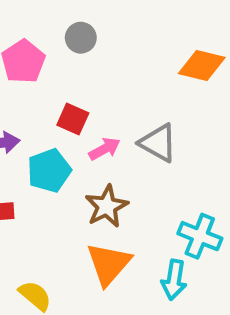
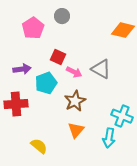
pink arrow: (105, 149) -> (74, 72), turned 56
orange triangle: (109, 264) -> (76, 130), size x0.7

